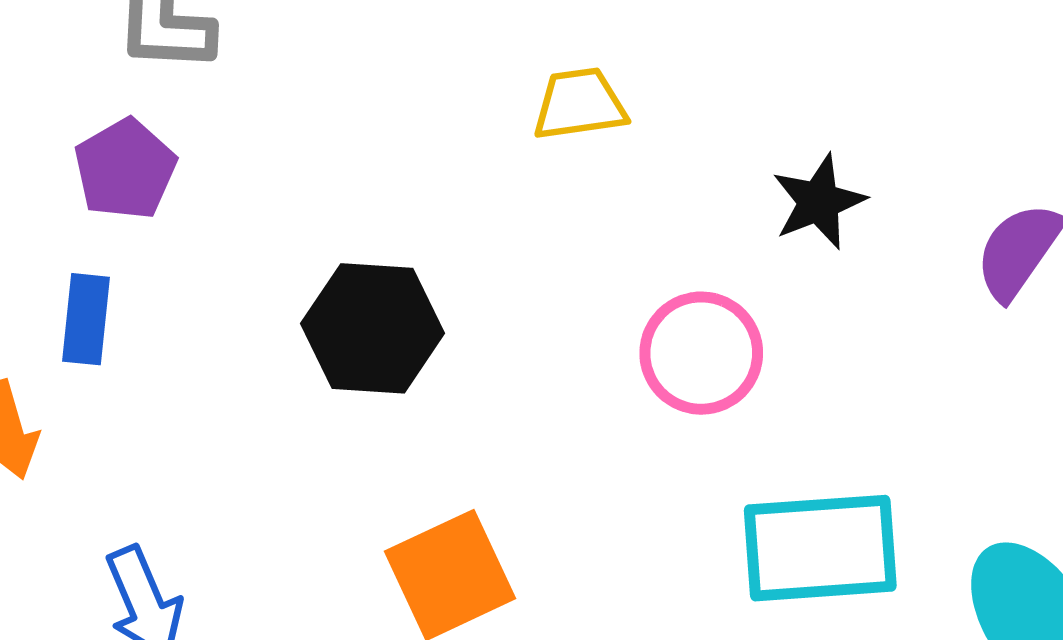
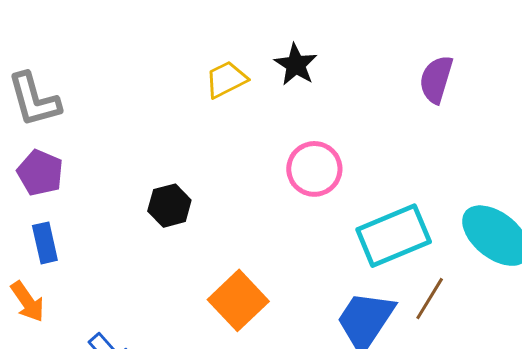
black star: (819, 202) -> (296, 65), moved
black hexagon: (373, 328) -> (169, 206), size x0.7

